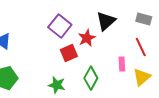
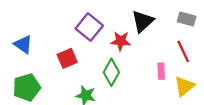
red star: (87, 38) -> (121, 41), turned 30
red square: (69, 53) -> (67, 58), moved
green diamond: (91, 78) -> (111, 72), moved

